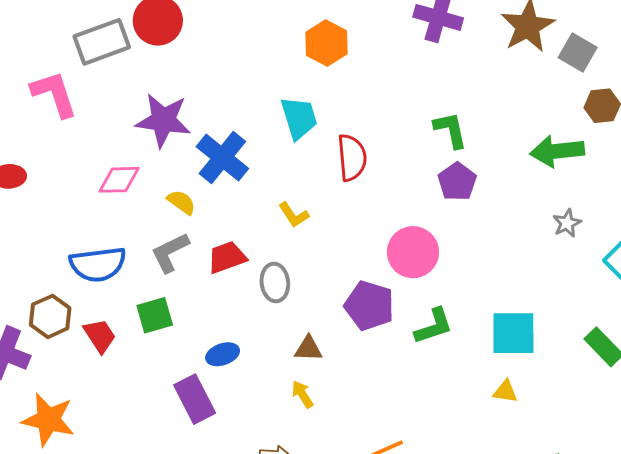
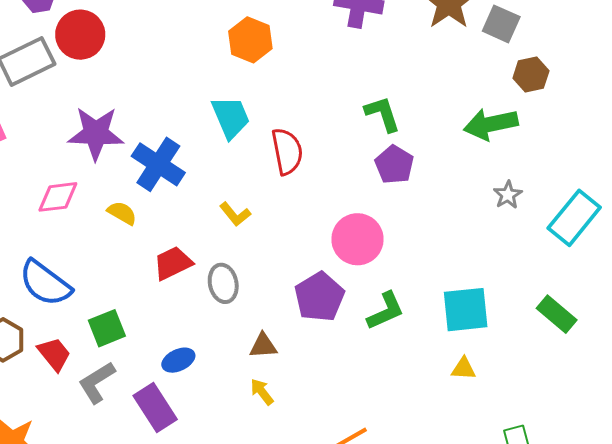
gray L-shape: (170, 252) -> (97, 382), moved
blue semicircle: (98, 264) -> (45, 283), turned 50
purple pentagon: (369, 306) -> (319, 297), turned 30

